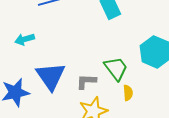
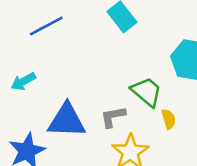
blue triangle: (51, 76) -> (67, 120), turned -40

